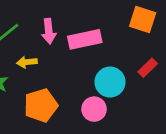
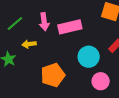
orange pentagon: (41, 105) -> (53, 75), moved
pink circle: (94, 109) -> (101, 81), moved

